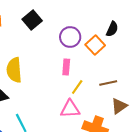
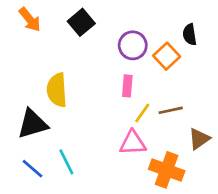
black semicircle: (112, 29) -> (190, 35), turned 147
brown line: (108, 83) -> (171, 110), moved

